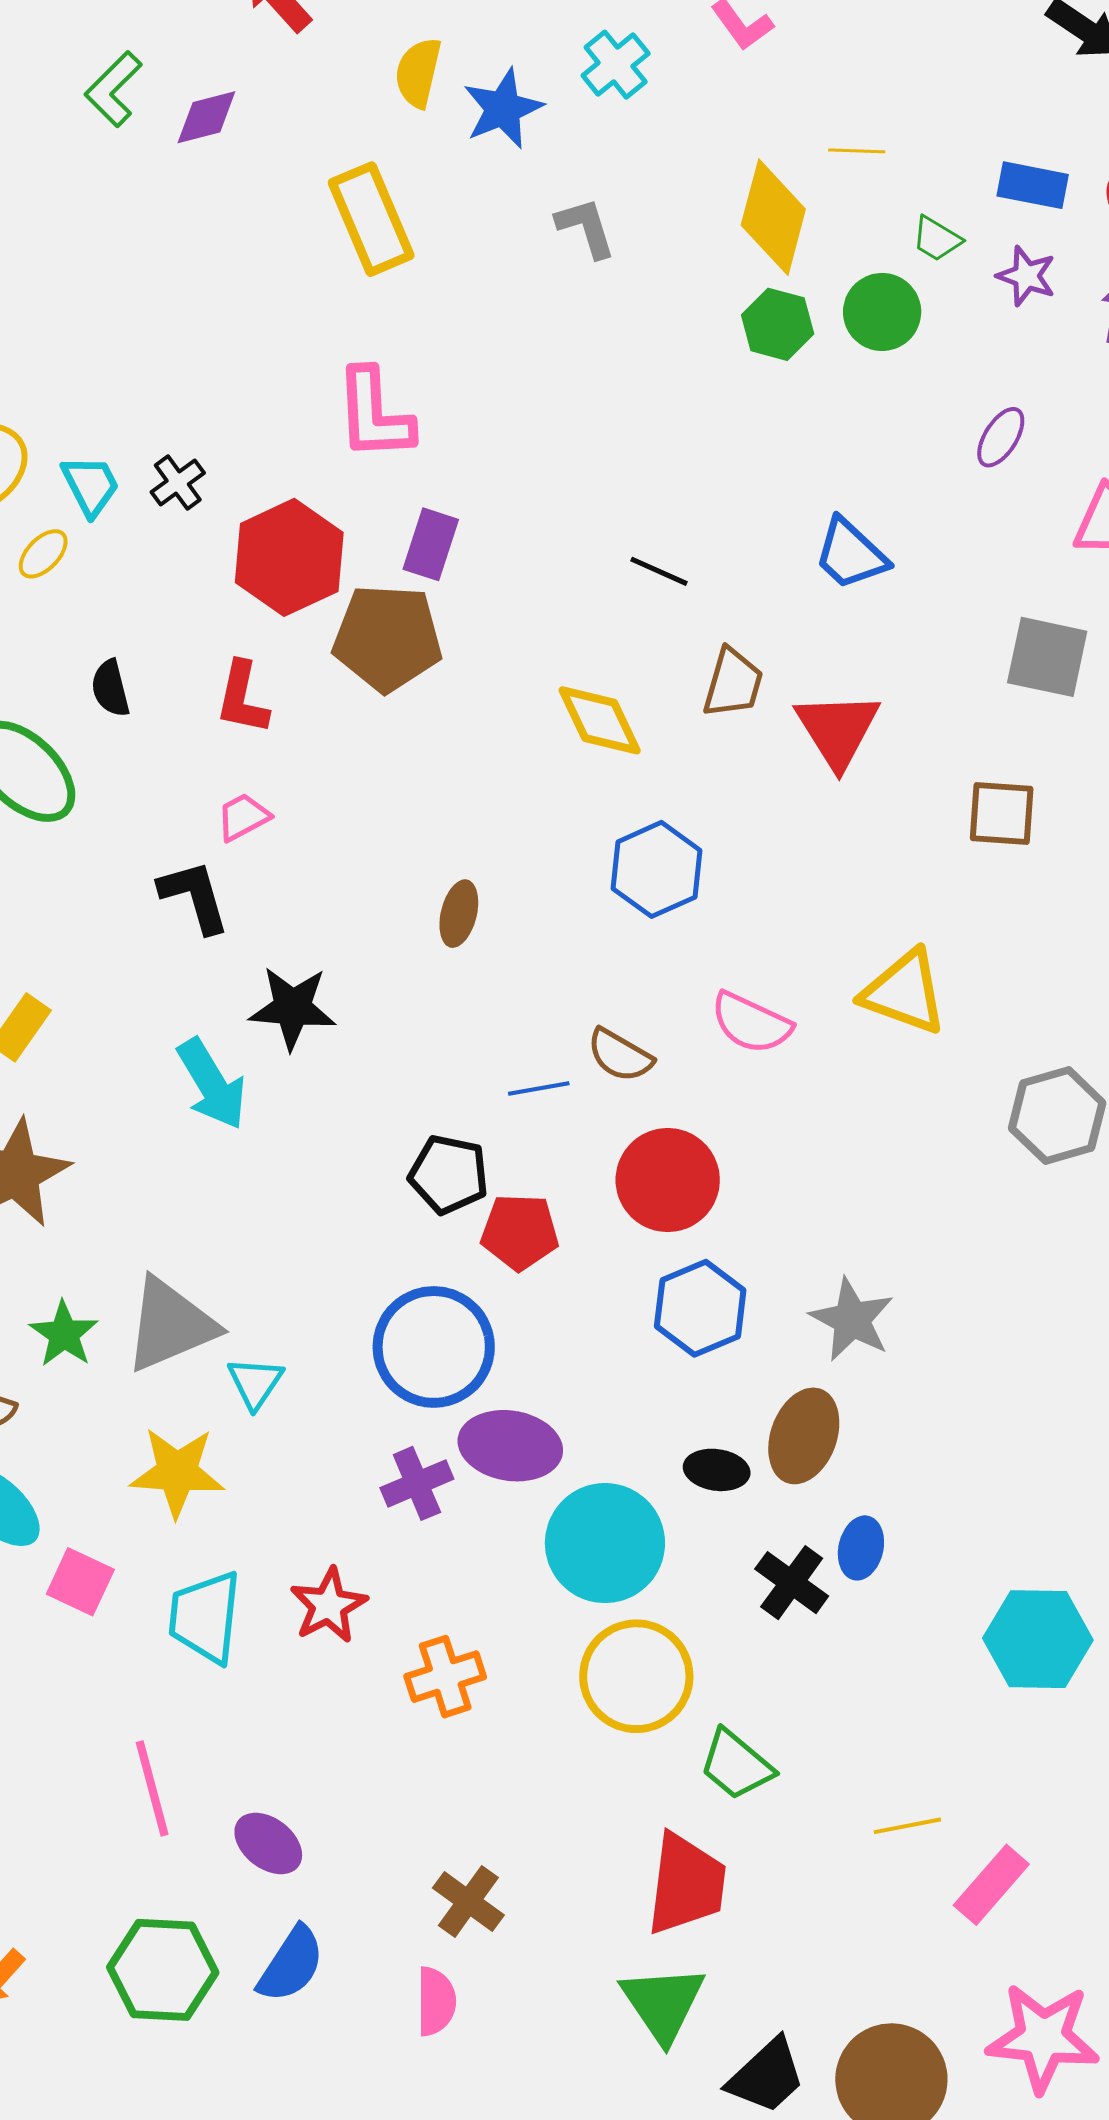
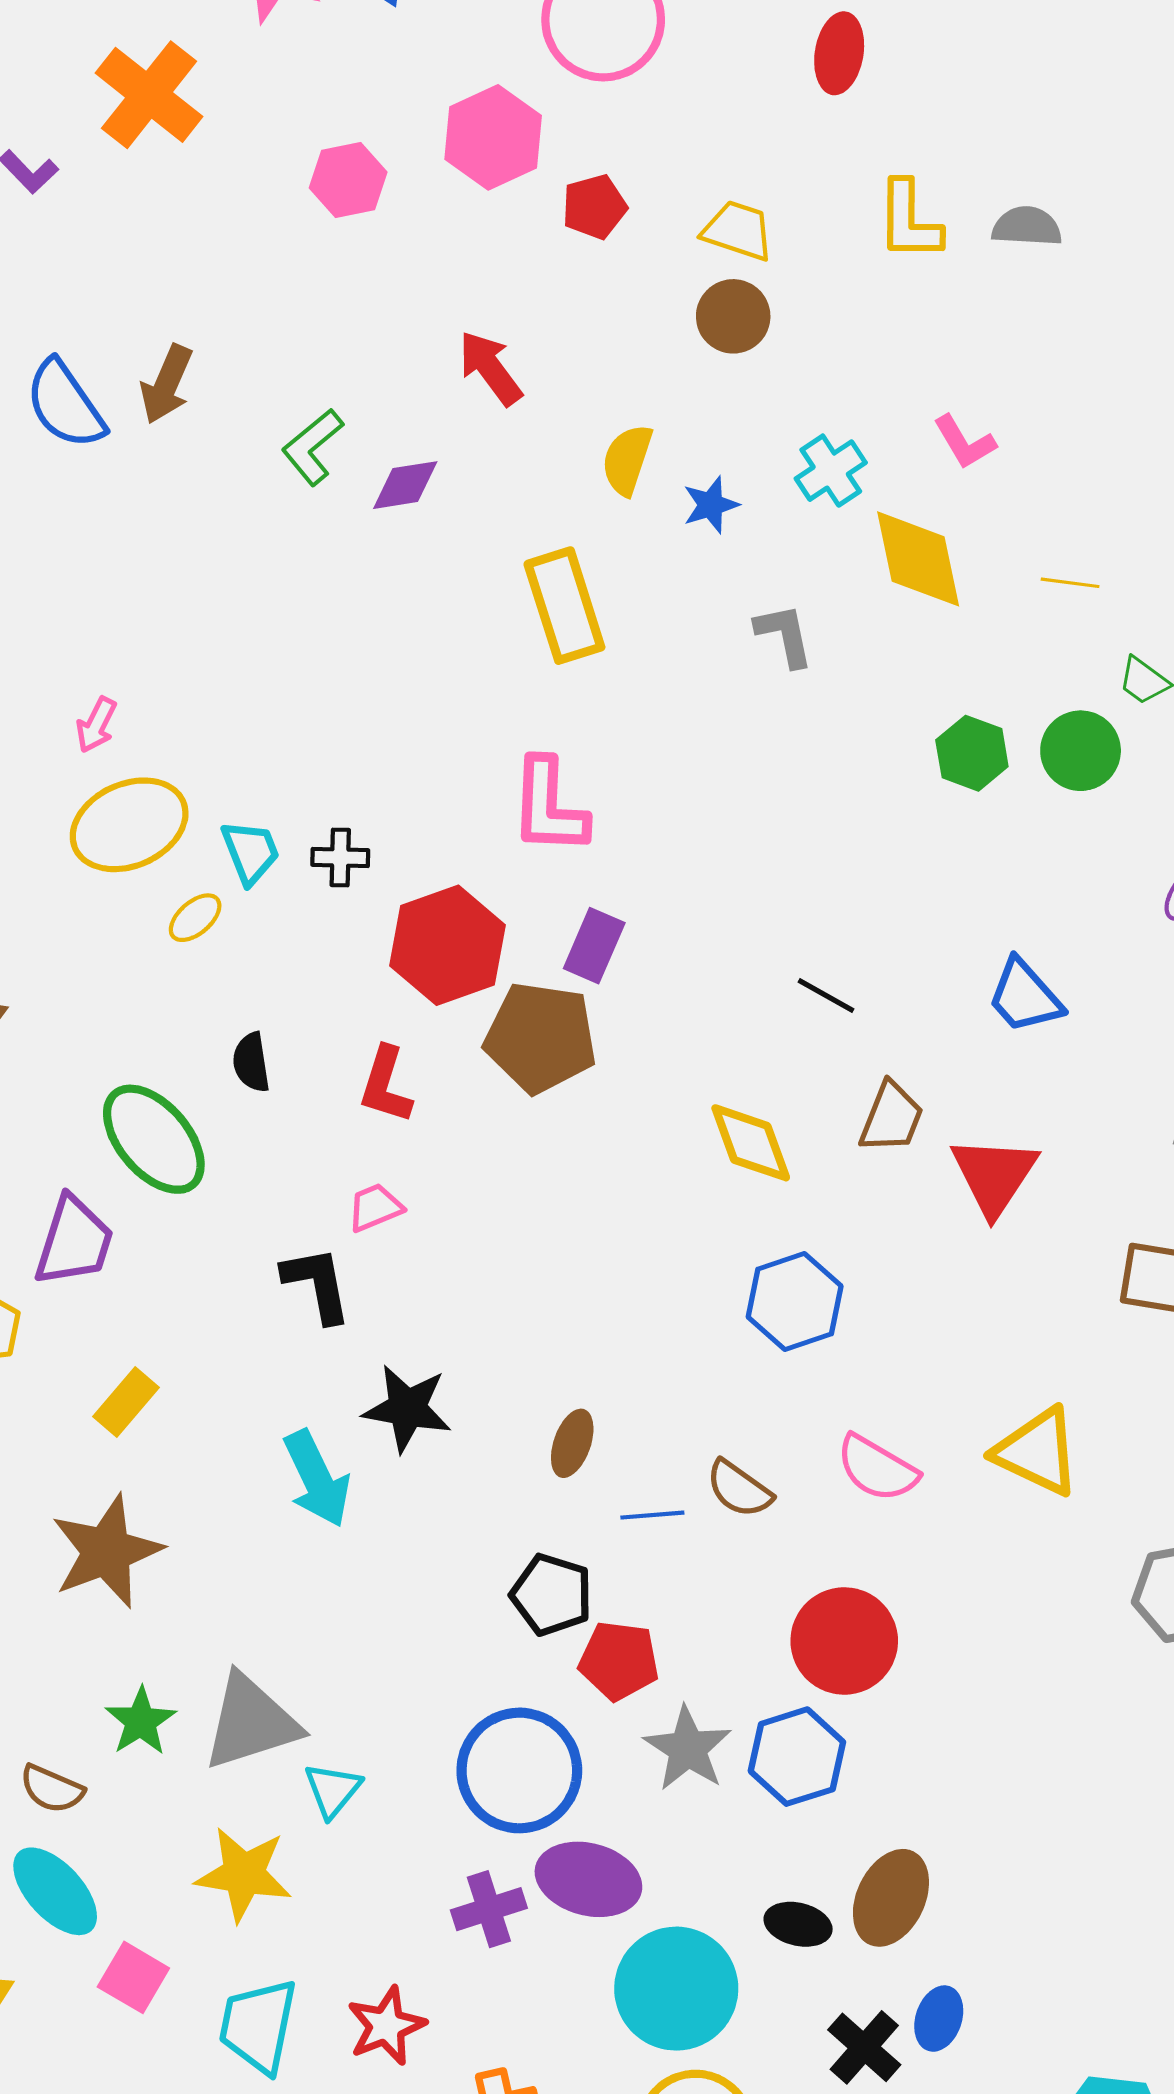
blue star: (503, 109) -> (711, 505), size x0.7
yellow diamond: (773, 217) -> (918, 559), moved, turned -32
black cross: (178, 482) -> (340, 857), turned 32
brown ellipse: (459, 914) -> (572, 1443), moved
red circle: (668, 1180) -> (844, 1641), moved
gray star: (852, 1320) -> (688, 1749), moved

